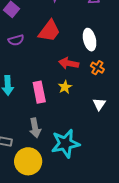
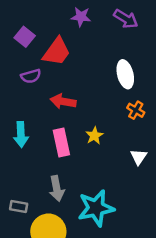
red trapezoid: (49, 31) -> (57, 52), moved
red arrow: (69, 63) -> (63, 101), moved

